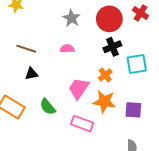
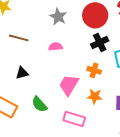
brown line: (26, 49) -> (19, 38), moved
orange cross: (105, 75) -> (94, 70), turned -32
orange star: (104, 102) -> (95, 96), size x0.7

